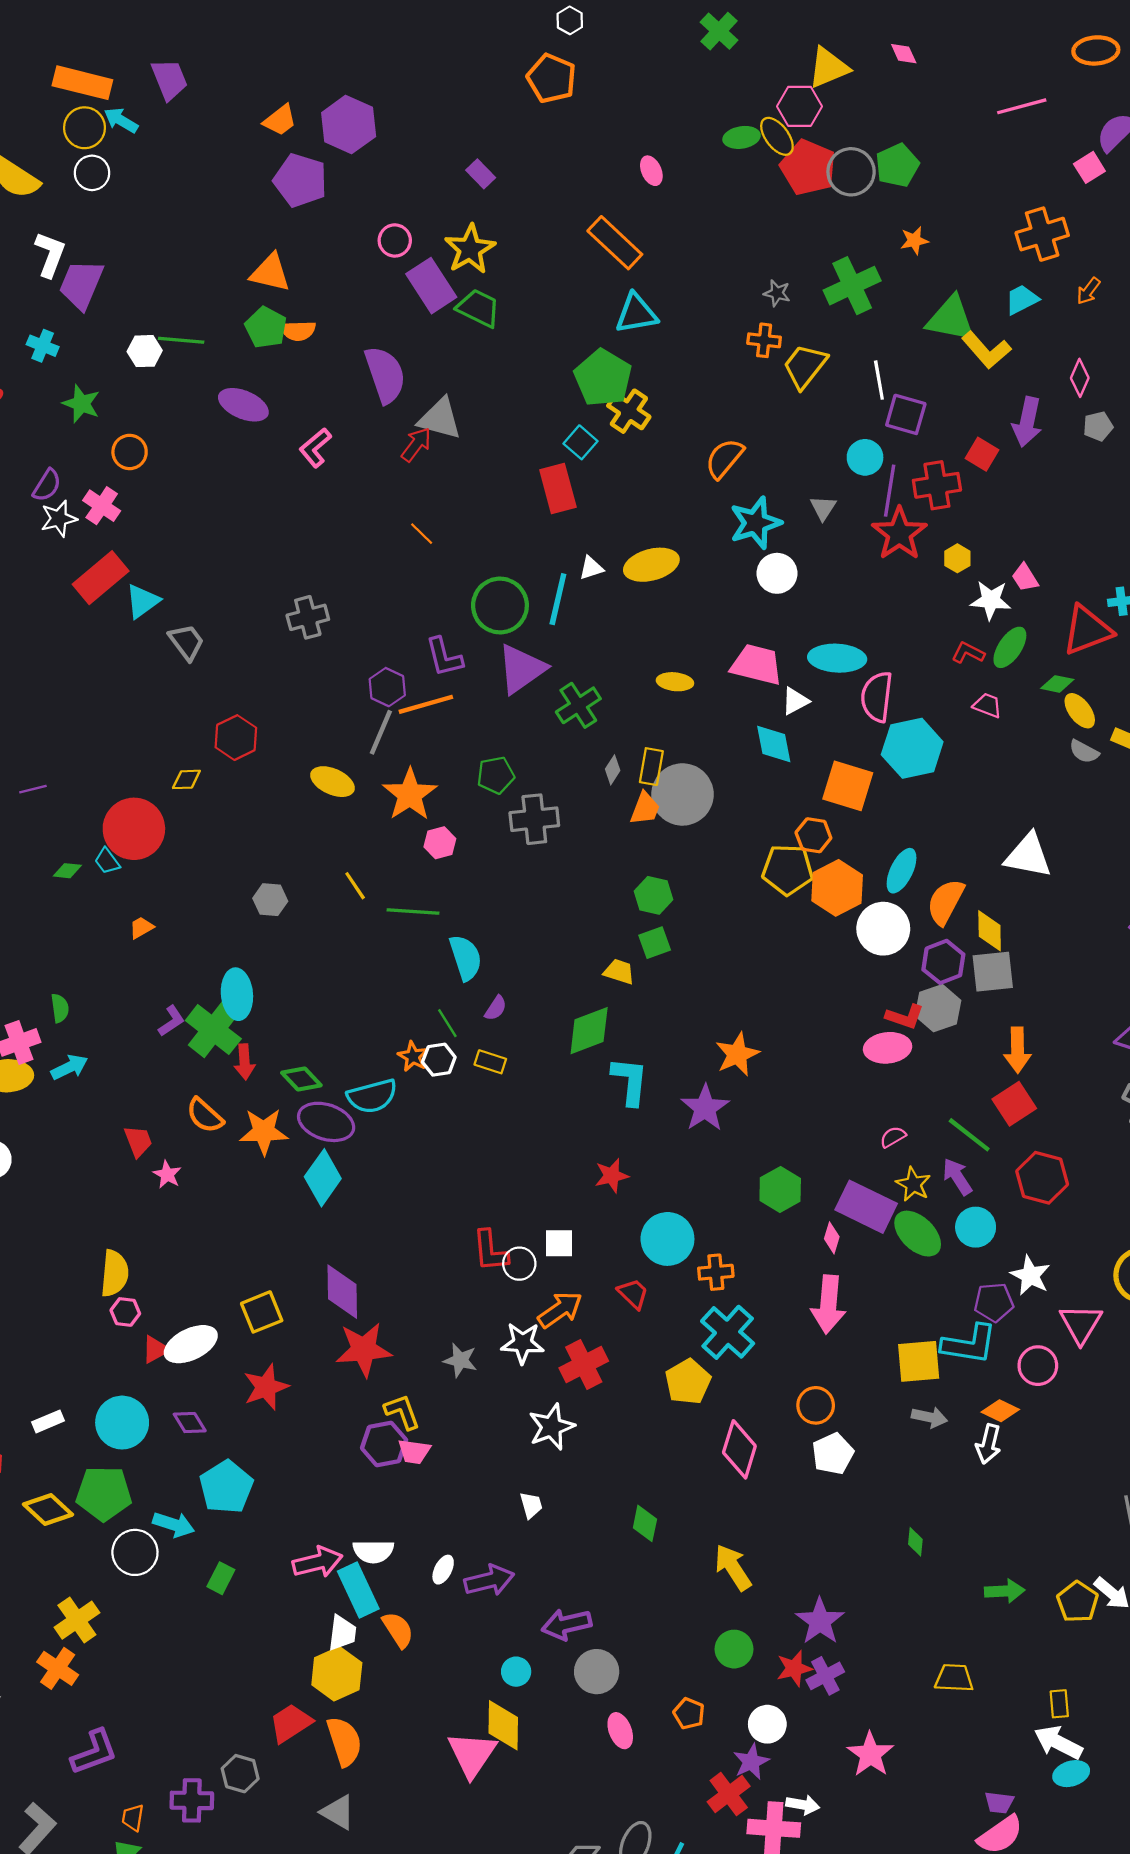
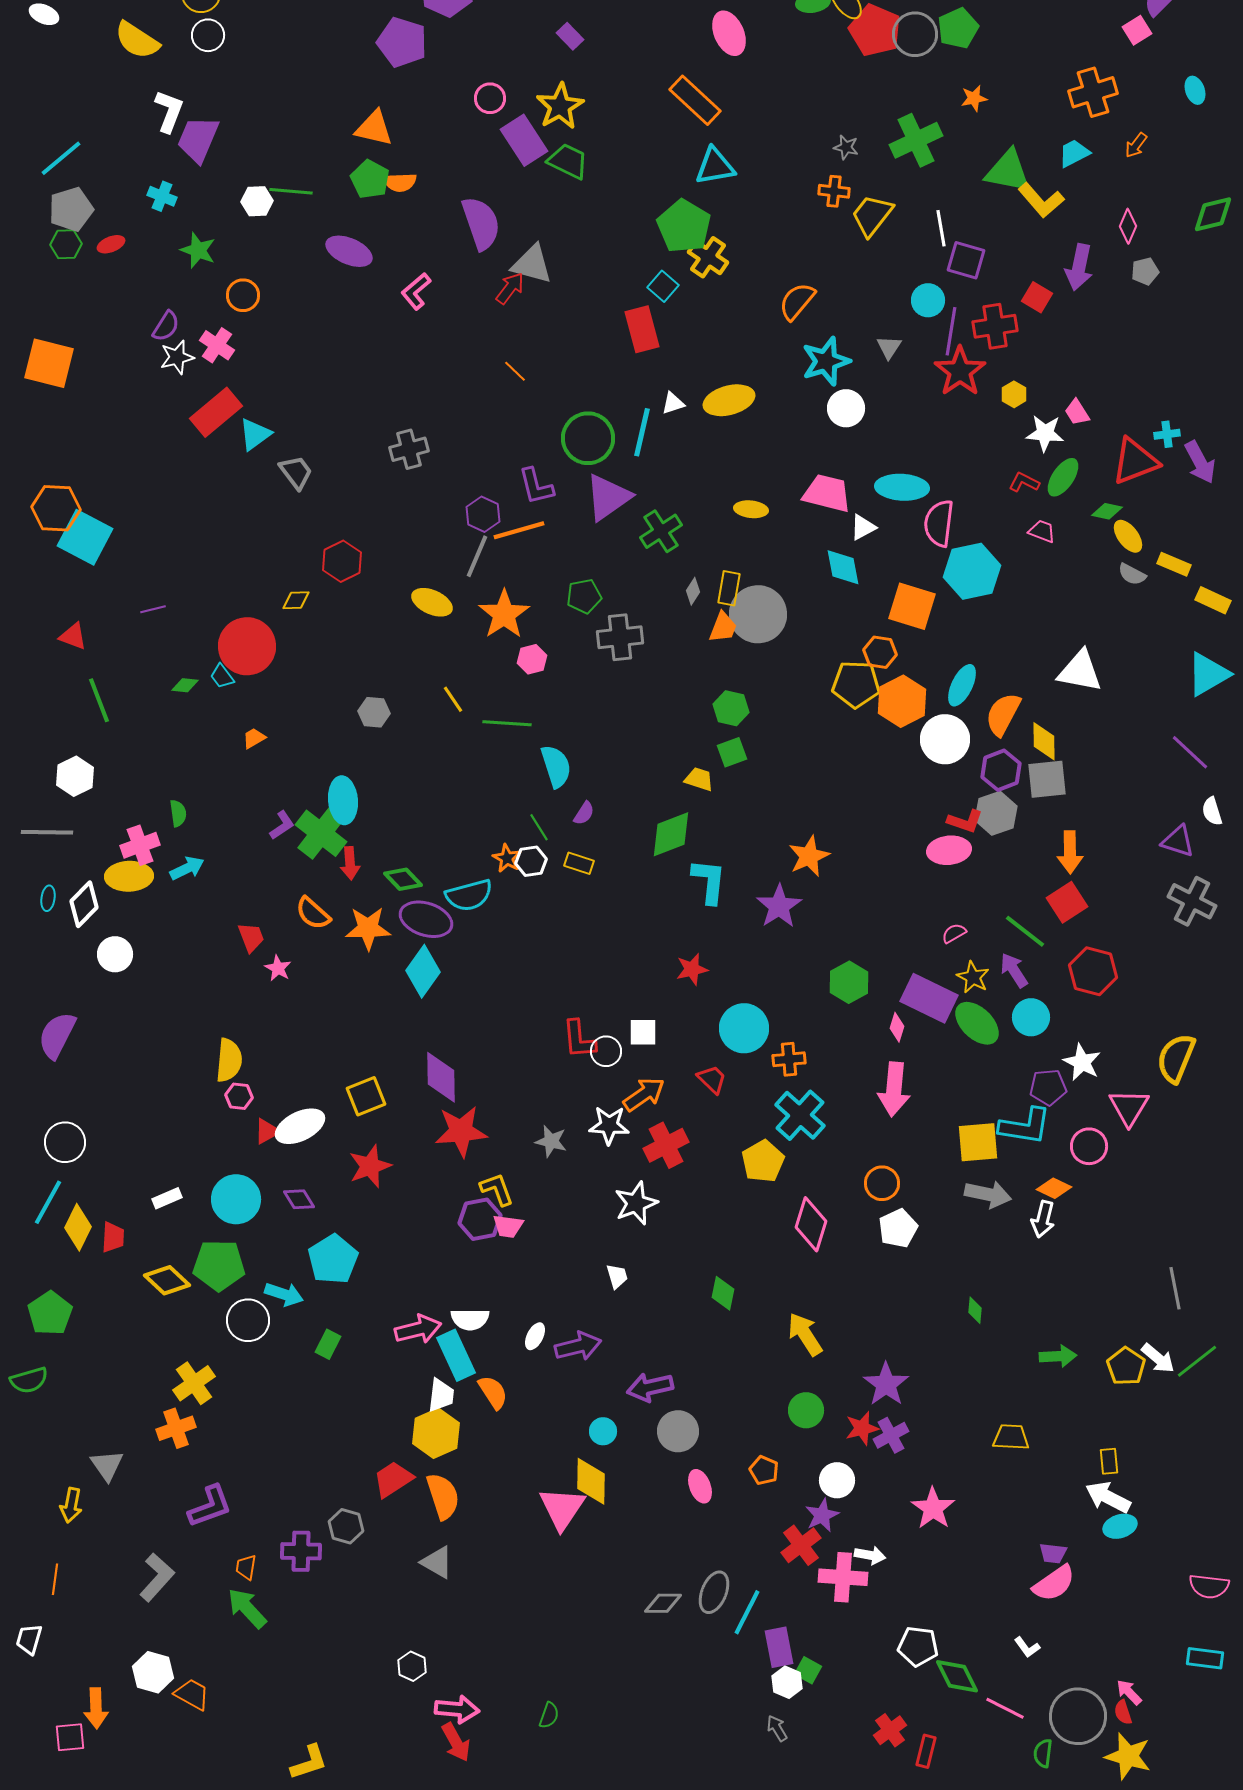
pink ellipse: (651, 171) -> (729, 33), size x1.6
gray arrow: (929, 1417) -> (988, 1194), size x1.4
orange cross: (58, 1668) -> (176, 1428), turned 36

